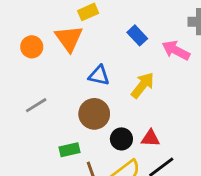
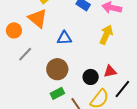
yellow arrow: (143, 85) -> (106, 35), moved
gray line: (36, 105) -> (25, 54), moved
brown circle: (94, 114) -> (57, 69), moved

